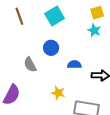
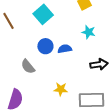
cyan star: (94, 30) -> (89, 32), moved
blue semicircle: (74, 64) -> (65, 49), moved

